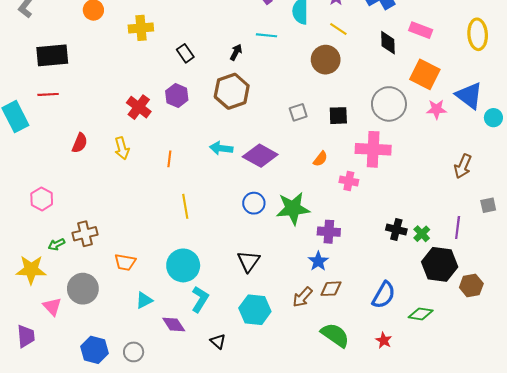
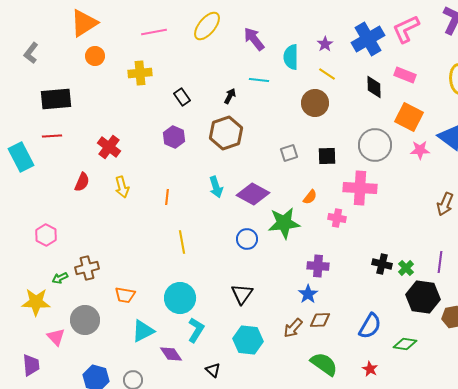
red cross: (139, 107) -> (109, 147), moved
cyan arrow: (221, 148) -> (216, 187), turned -115
green star: (293, 208) -> (284, 223), moved
cyan triangle: (144, 300) -> (143, 331), size x1.4

